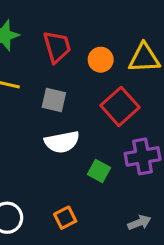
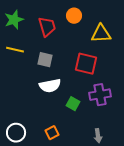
orange circle: (101, 60) -> (74, 16), moved
red square: (120, 106) -> (86, 64), turned -35
gray arrow: (139, 223) -> (98, 136), turned 104

